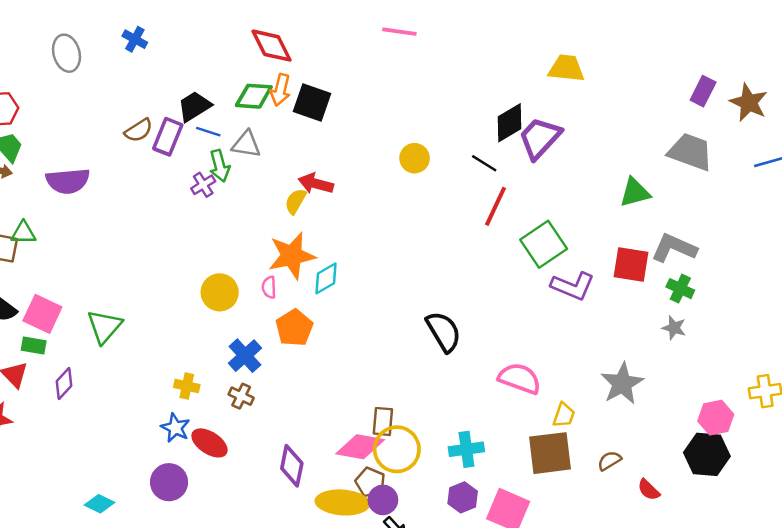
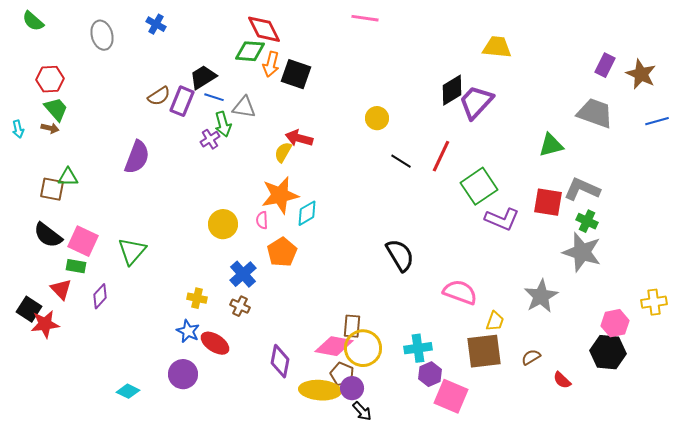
green diamond: (254, 96) -> (250, 51), moved
black line: (484, 163) -> (401, 161), moved
purple semicircle: (68, 181) -> (137, 157), moved, turned -64
gray star: (674, 328) -> (582, 252), size x2.0
purple hexagon: (463, 497) -> (430, 374), moved

